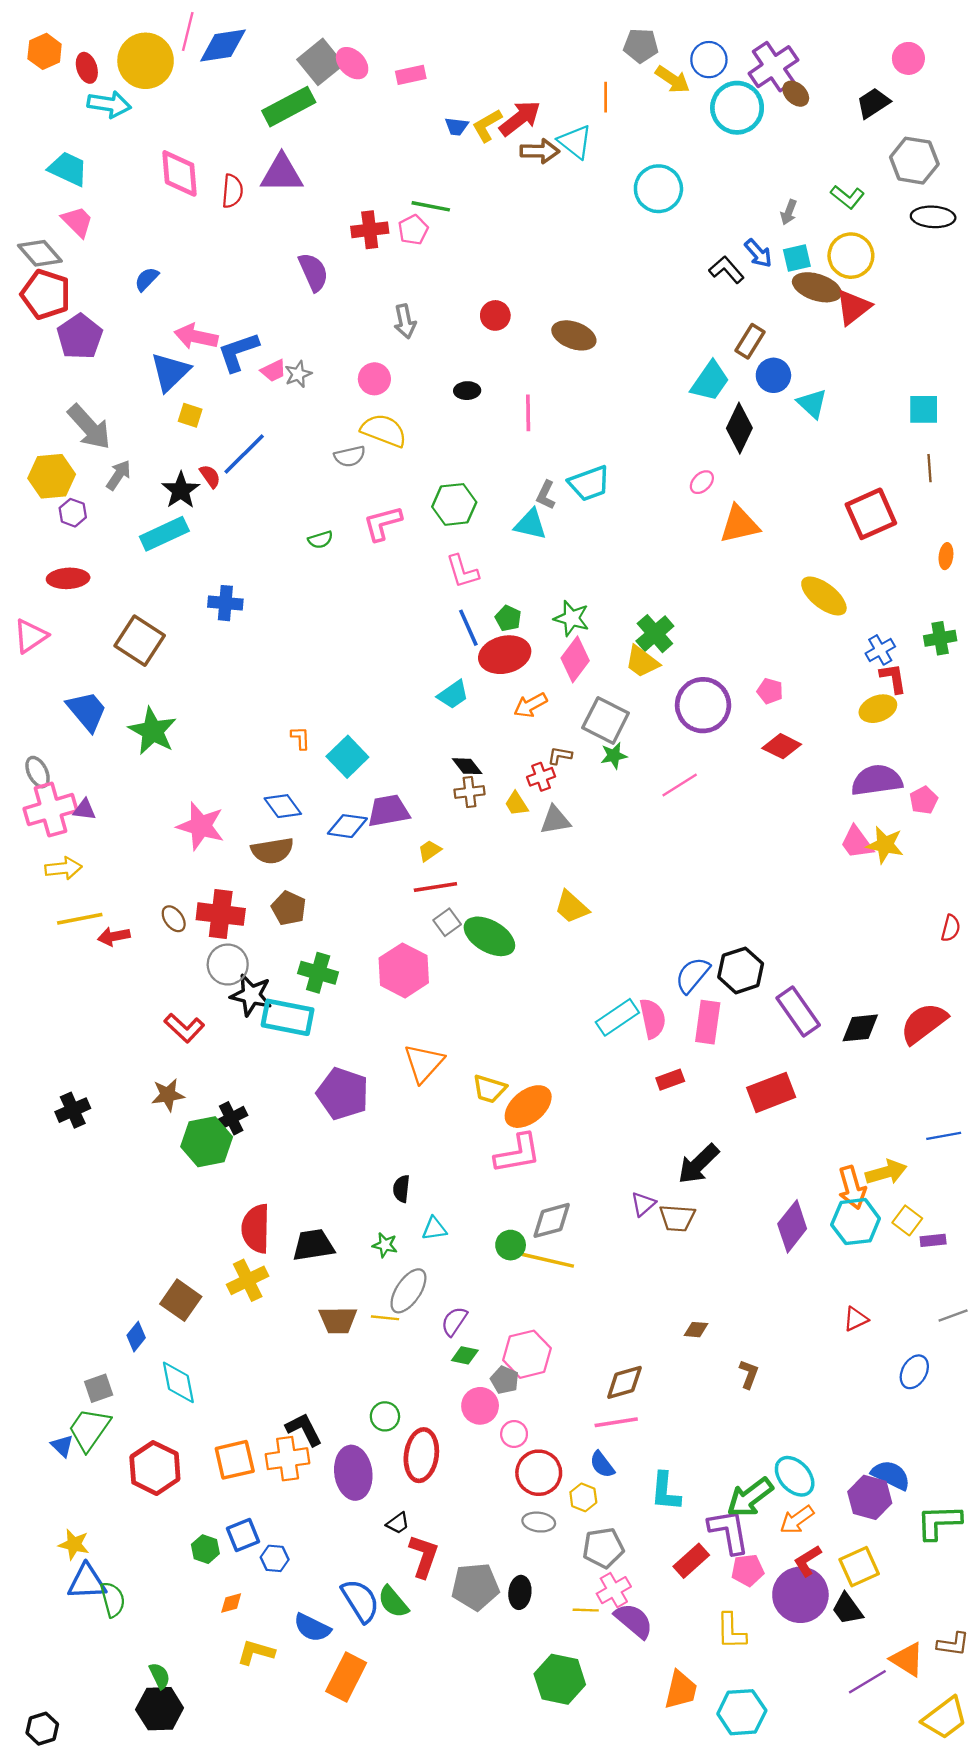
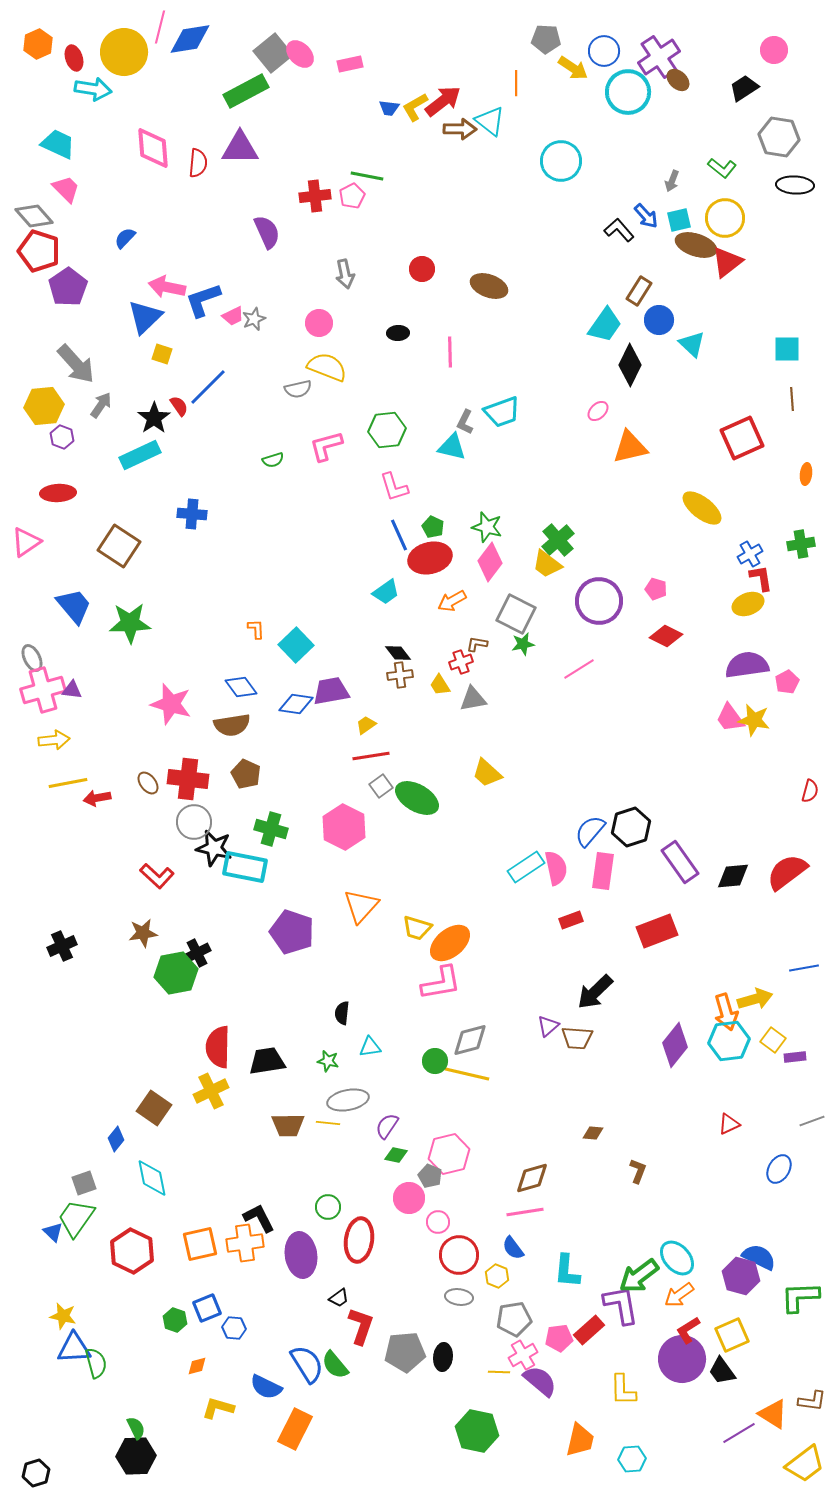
green star: (153, 731) -> (130, 623), turned -30
gray ellipse: (408, 1291) -> (348, 1100), turned 45
pink pentagon: (748, 1570) -> (559, 1338), moved
cyan hexagon: (742, 1712) -> (632, 1459), size x0.7

